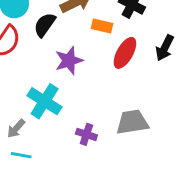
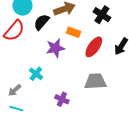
orange rectangle: (102, 26) -> (74, 32), moved
cyan cross: (45, 101) -> (36, 74), size x0.6
gray trapezoid: (132, 122) -> (95, 81), moved

